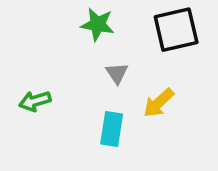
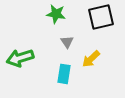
green arrow: (35, 101) -> (20, 58), size x1.5

